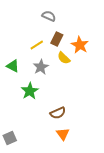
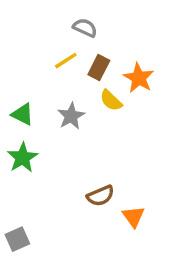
yellow line: (37, 45) -> (66, 61), moved
green star: (30, 91) -> (23, 158), moved
orange triangle: (63, 134) -> (133, 217), moved

